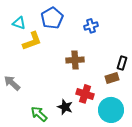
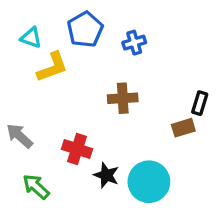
blue cross: (91, 26) -> (134, 43), moved
red cross: (85, 94) -> (77, 149), moved
cyan circle: (111, 110) -> (149, 182), moved
green arrow: (39, 114) -> (36, 187), moved

